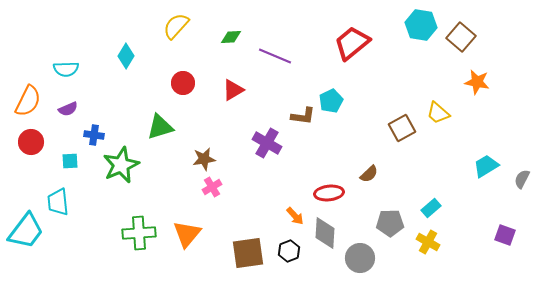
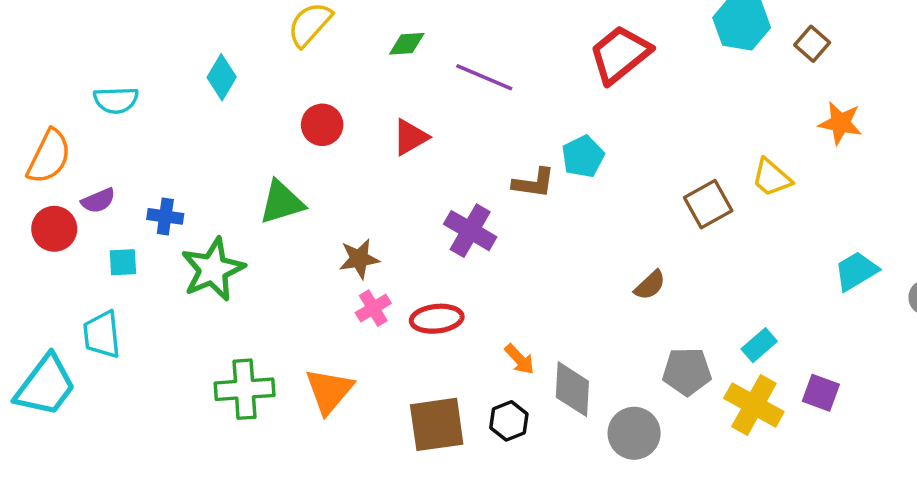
brown square: (461, 37) -> (812, 44), size x0.7
purple semicircle: (68, 109) -> (98, 201), moved
red ellipse: (329, 193) -> (437, 319), moved
purple square: (505, 235) -> (821, 393), moved
yellow cross: (428, 242) -> (754, 405), size x1.4

